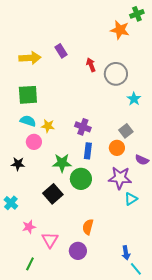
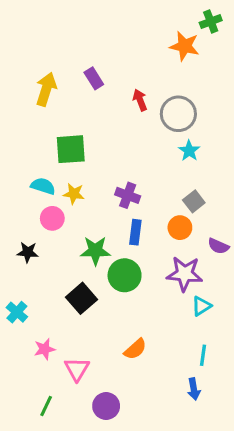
yellow arrow: (30, 58) -> (46, 89), turned -70
green square: (28, 95) -> (71, 149), moved
cyan star: (134, 99) -> (189, 151), moved
orange semicircle: (88, 227) -> (135, 349), turned -147
purple circle: (78, 251) -> (106, 406), moved
cyan line: (136, 269) -> (203, 355), moved, turned 48

